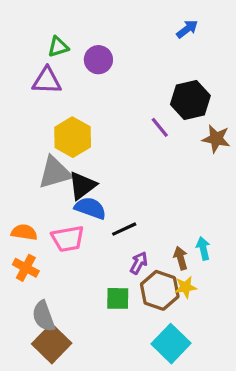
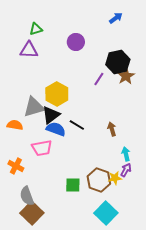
purple circle: (98, 60) -> (76, 42), moved
purple line: (160, 127) -> (99, 79), turned 72
yellow hexagon: (73, 137) -> (57, 94), moved
brown star: (216, 139) -> (126, 76), moved, turned 30
black line: (124, 229) -> (77, 125), moved, turned 56
orange semicircle: (24, 232) -> (15, 125), moved
brown arrow: (181, 258) -> (112, 129), moved
purple arrow: (139, 263) -> (126, 170), moved

